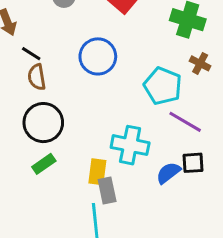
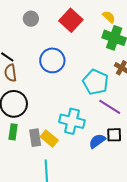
green rectangle: (44, 164) -> (13, 132), turned -49
yellow rectangle: (97, 172) -> (49, 138), turned -60
gray rectangle: (107, 190) -> (35, 138), moved

